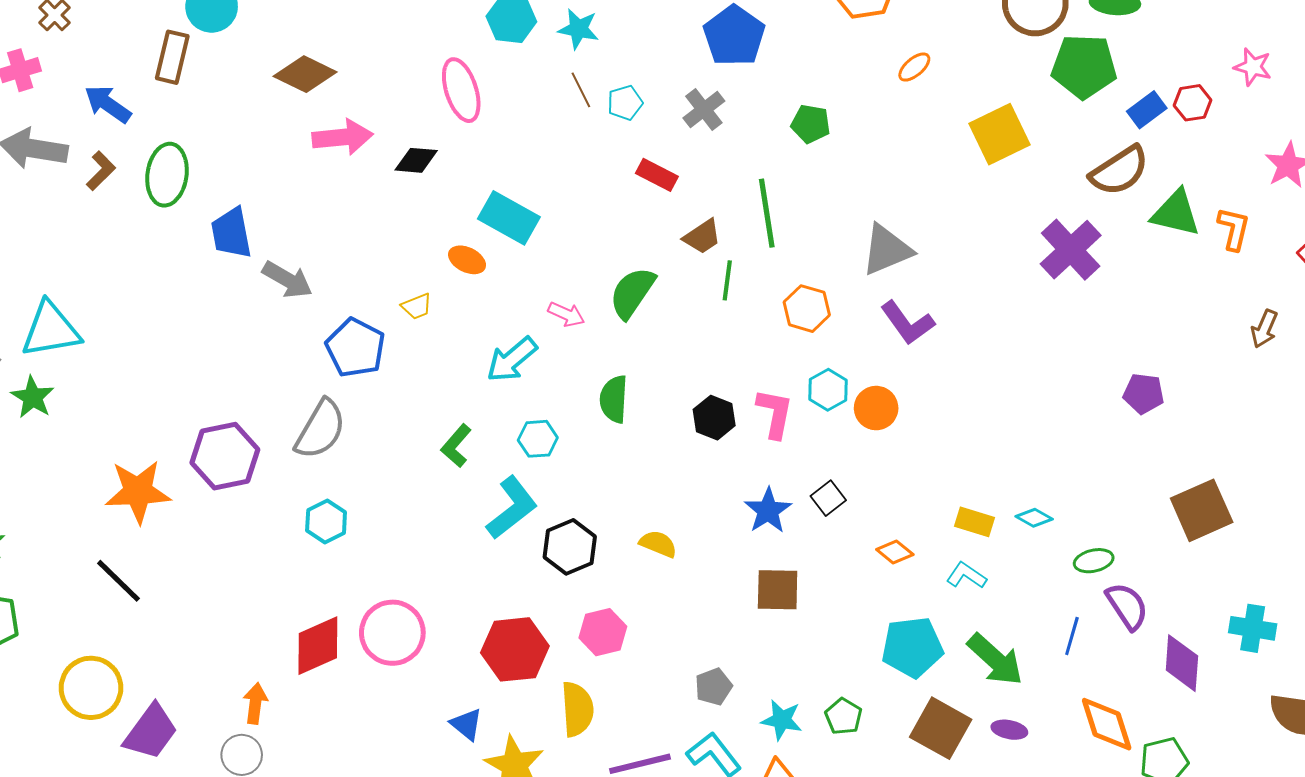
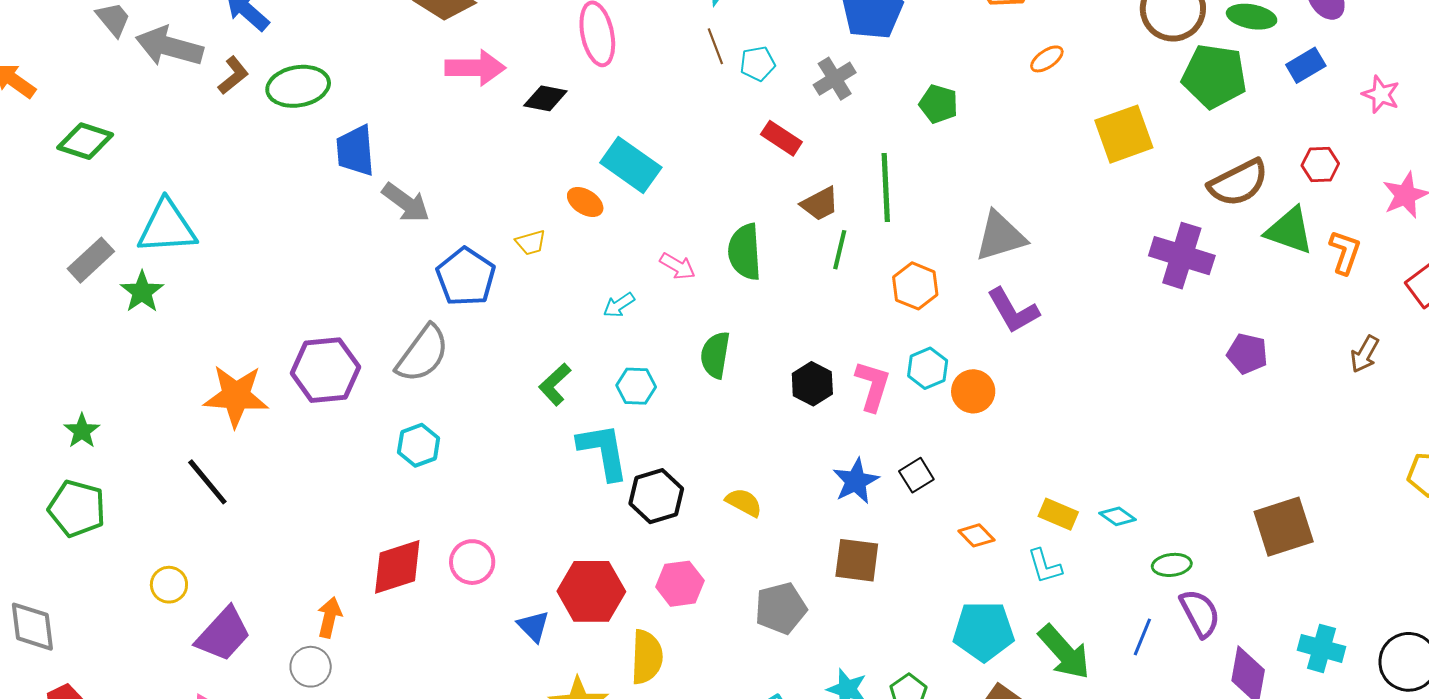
red hexagon: (1193, 103) -> (1320, 164), moved
blue rectangle: (1147, 110) -> (1306, 65), moved
green ellipse: (167, 175) -> (298, 86), turned 66
purple cross: (1071, 250) -> (1182, 256), turned -36
green semicircle: (632, 293) -> (745, 252), turned -44
cyan arrow: (512, 359) -> (619, 305), size x0.6
purple pentagon: (1144, 394) -> (1247, 354), moved
cyan L-shape: (512, 508) -> (603, 451), turned -68
cyan L-shape: (966, 575) -> (1045, 566), turned -147
pink circle: (392, 633) -> (472, 562), size x0.7
gray pentagon: (714, 687) -> (781, 608), moved, size x1.4
yellow circle: (91, 688) -> (169, 585), size x0.6
blue triangle: (466, 724) -> (533, 626), moved

